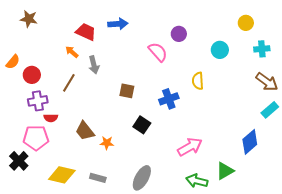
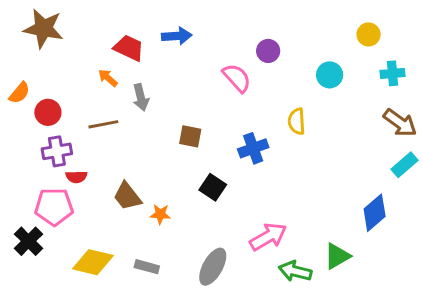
brown star: (29, 19) -> (43, 28), size x1.5
brown line: (69, 83) -> (103, 124), turned 48
pink arrow: (190, 147) -> (268, 237), moved

